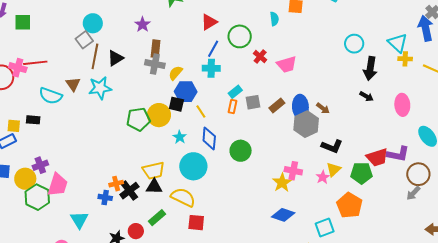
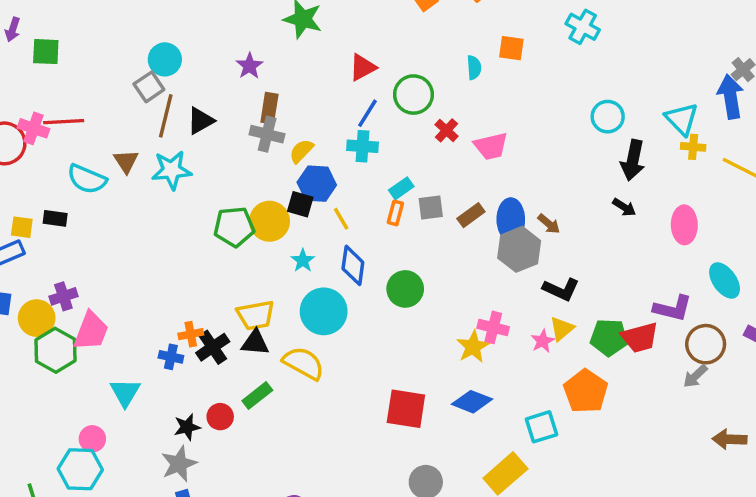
red trapezoid: (377, 157) -> (640, 338), moved
red square: (196, 223) -> (406, 409), moved, size x1.4

